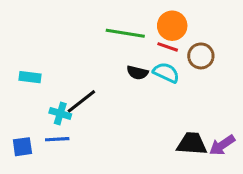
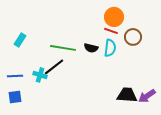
green line: (125, 33) -> (63, 48), moved
cyan semicircle: (166, 73) -> (110, 48), turned 72
cyan rectangle: (30, 77) -> (20, 40), moved, turned -64
blue line: (57, 139) -> (15, 76), moved

